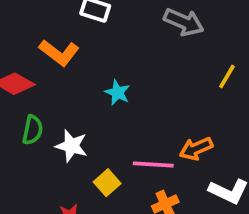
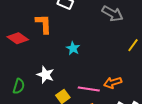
orange L-shape: (59, 53) -> (44, 24), turned -135
green semicircle: (33, 130) -> (19, 86), moved

